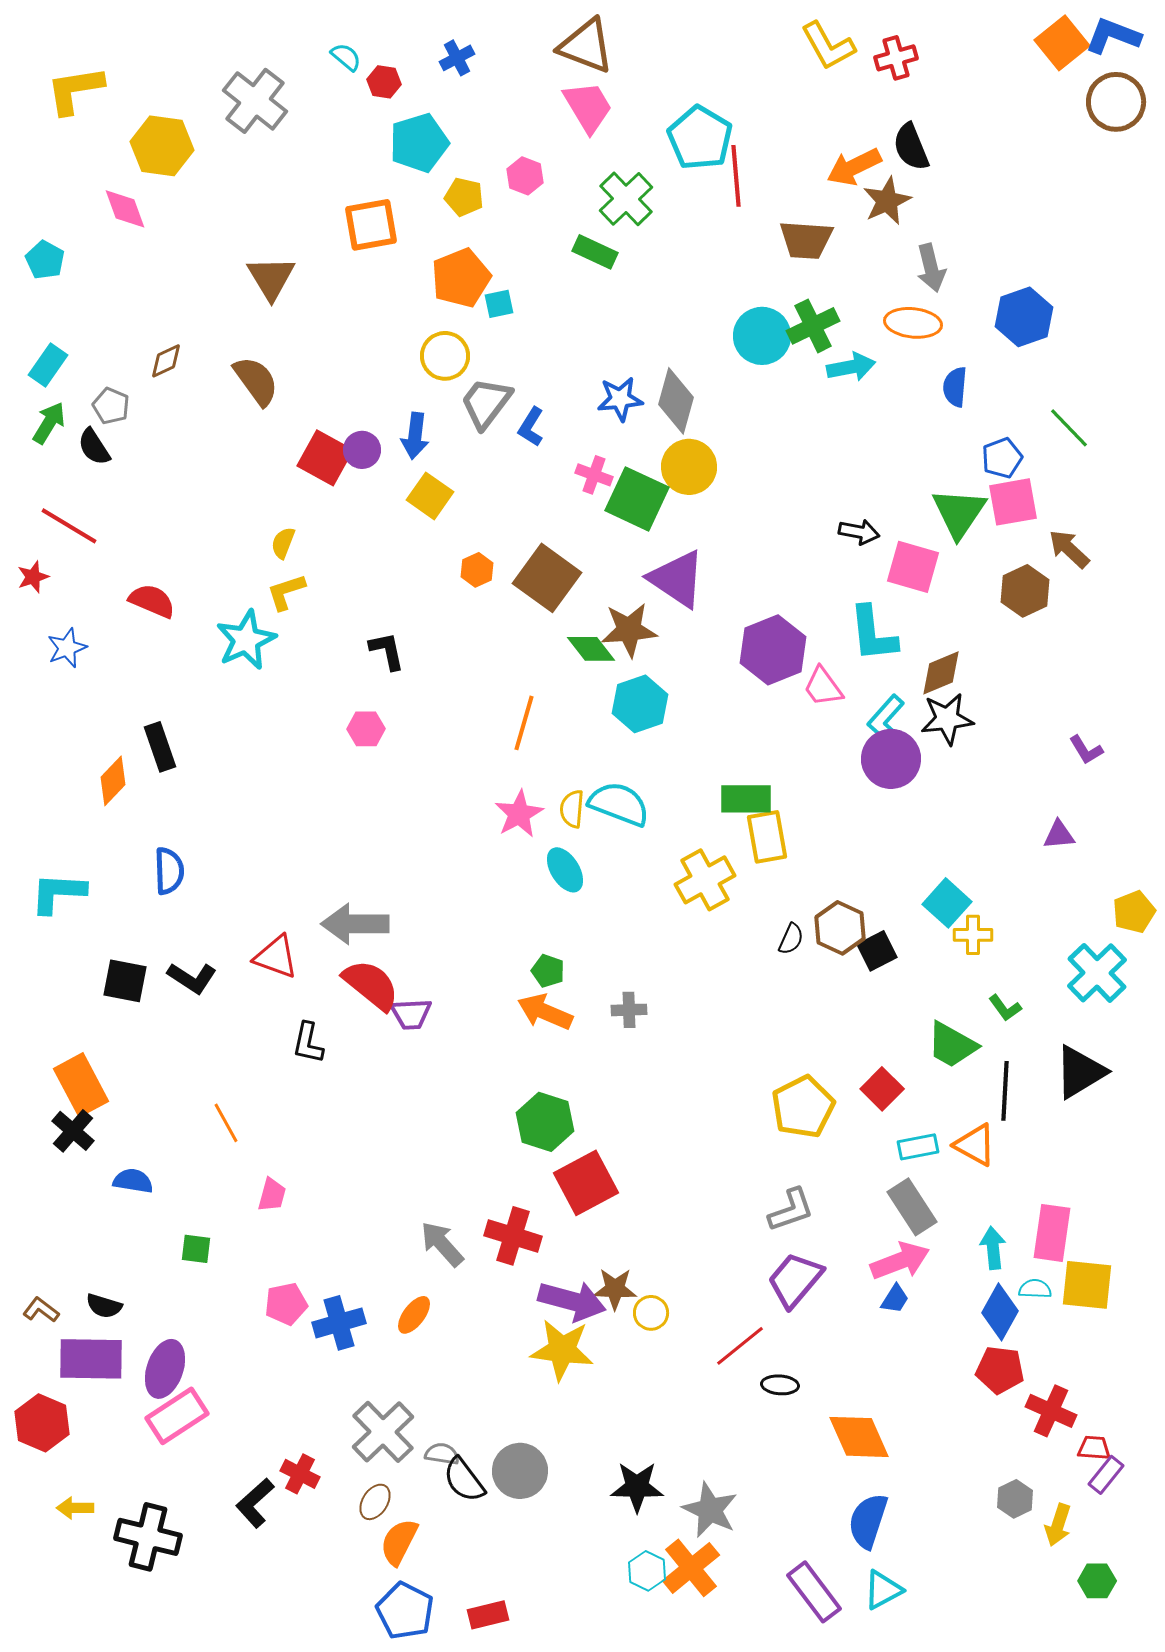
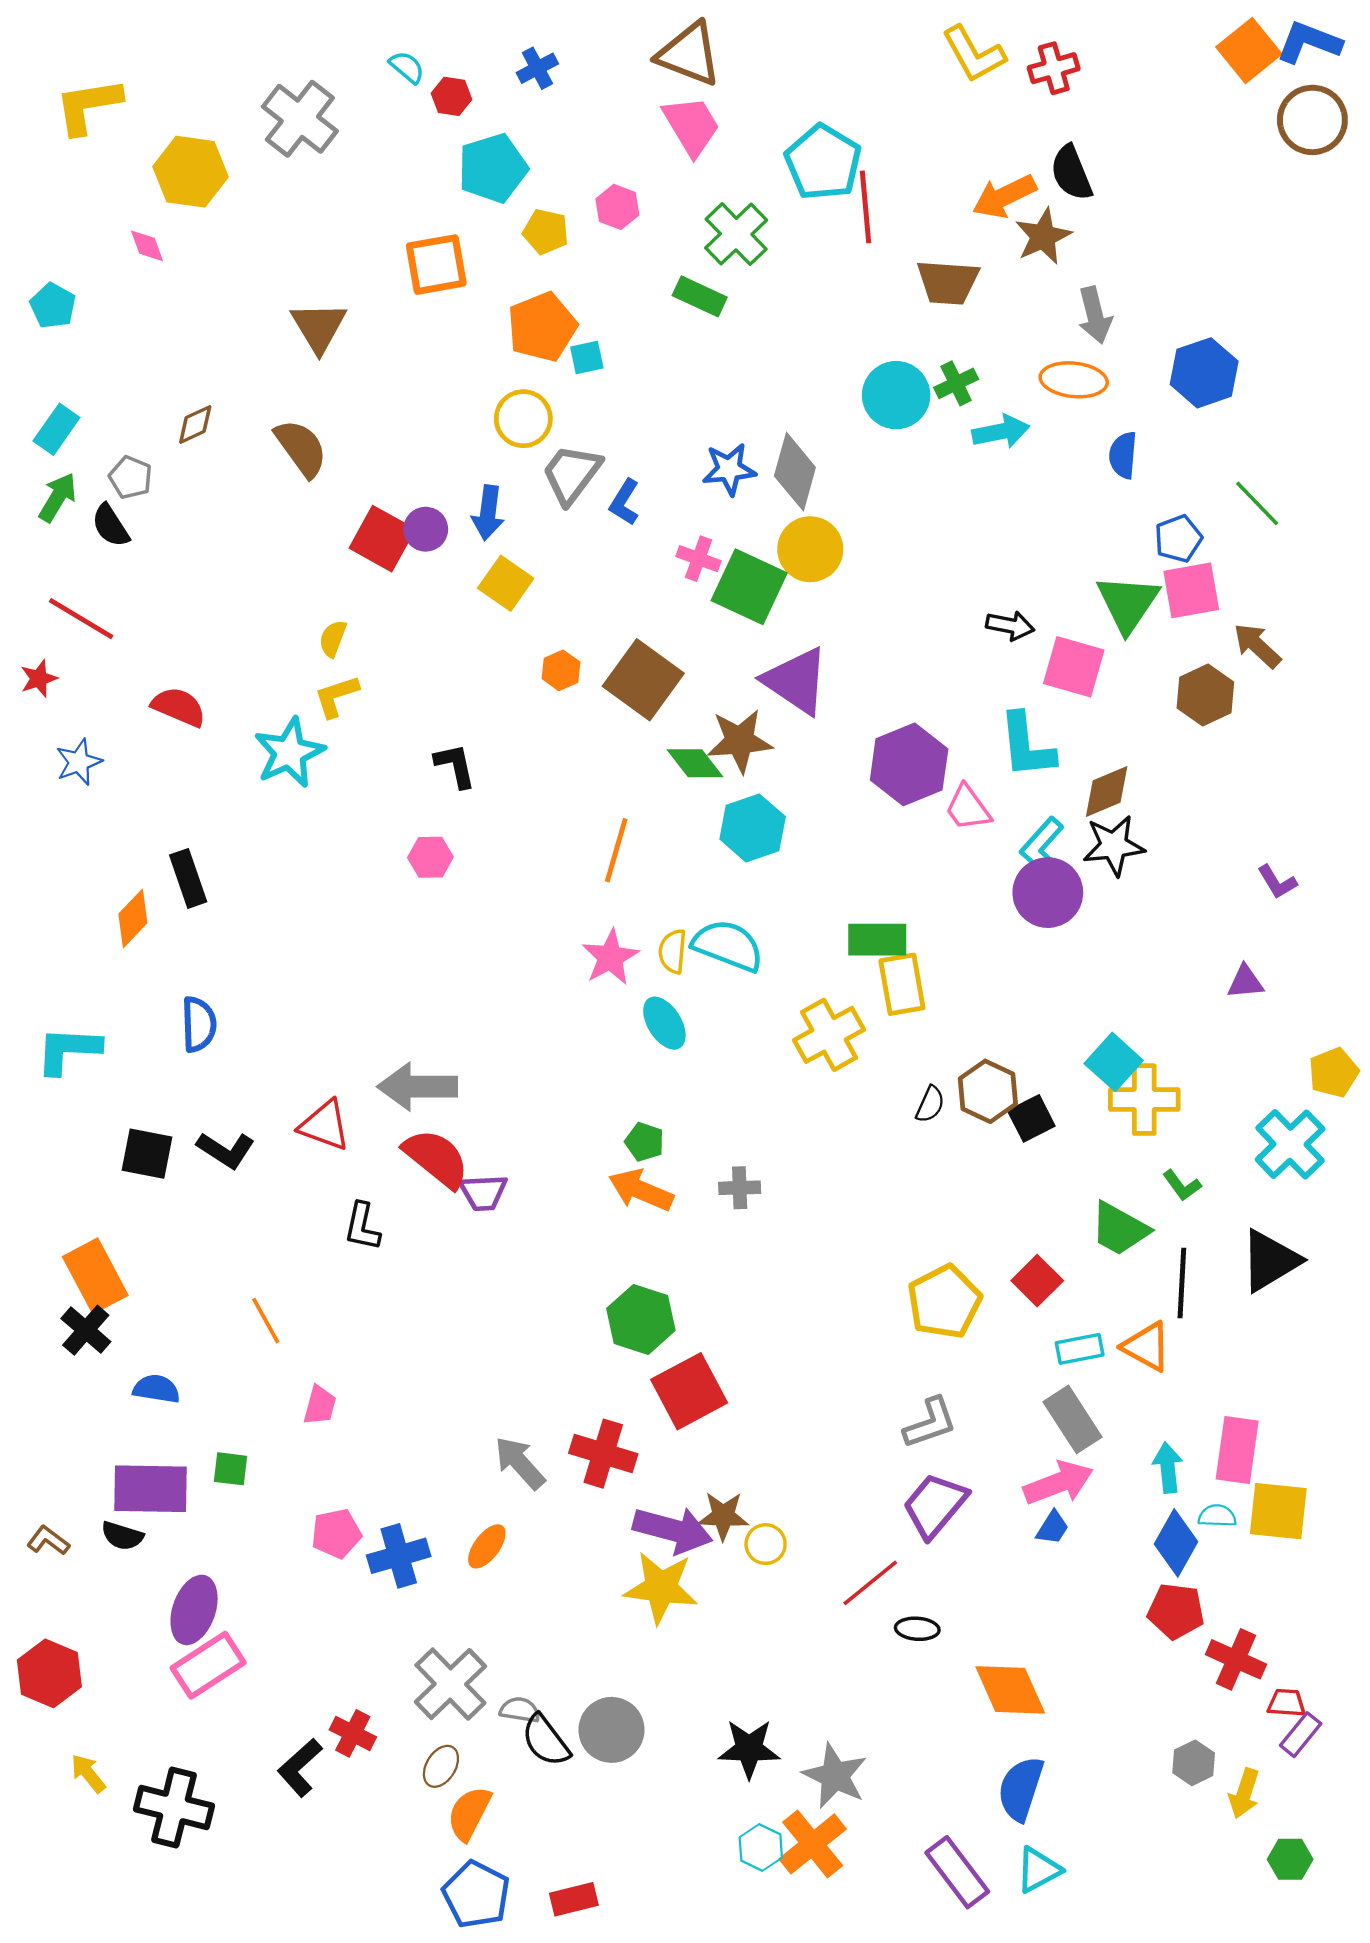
pink diamond: (125, 209) -> (147, 246), size x0.7
green cross: (813, 326) -> (956, 383), size x0.7
yellow cross: (973, 935) -> (1144, 1100), size x1.5
purple rectangle: (91, 1359) -> (151, 1489), moved
yellow arrow: (75, 1508) -> (88, 1773), turned 51

